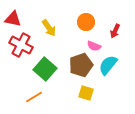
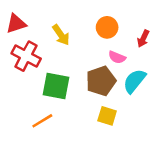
red triangle: (13, 19) -> (16, 24), turned -30
green square: (45, 69) -> (56, 86), turned -30

